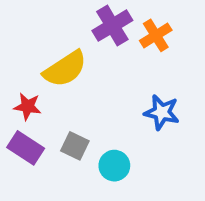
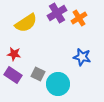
yellow semicircle: (65, 69) -> (26, 23), moved
cyan circle: (114, 166) -> (58, 84), size x1.5

